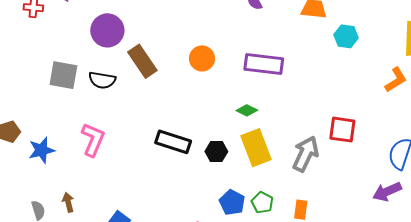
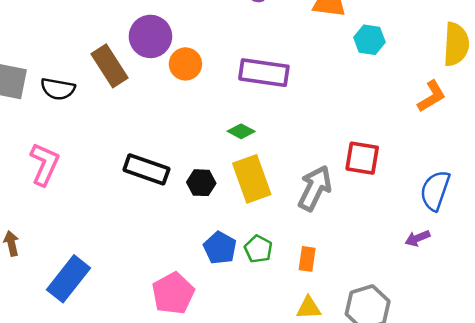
purple circle: (107, 30) -> (150, 36), moved
purple arrow: (387, 192) -> (417, 238), size x0.7

